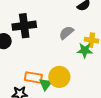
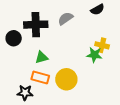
gray semicircle: (66, 33) -> (65, 19), moved
green triangle: (46, 84) -> (42, 57), moved, turned 32

